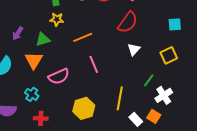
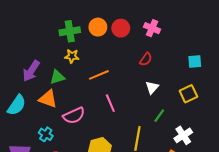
red semicircle: (128, 22) -> (146, 59), size x0.6
purple arrow: (18, 33) -> (31, 71), size x1.5
orange triangle: (34, 60) -> (48, 99), turned -42
green line: (149, 80) -> (159, 116), moved

